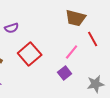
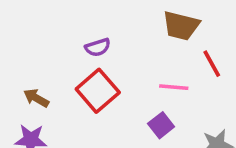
purple semicircle: (12, 28) -> (98, 47), moved
pink line: (72, 52) -> (174, 87), turned 56

